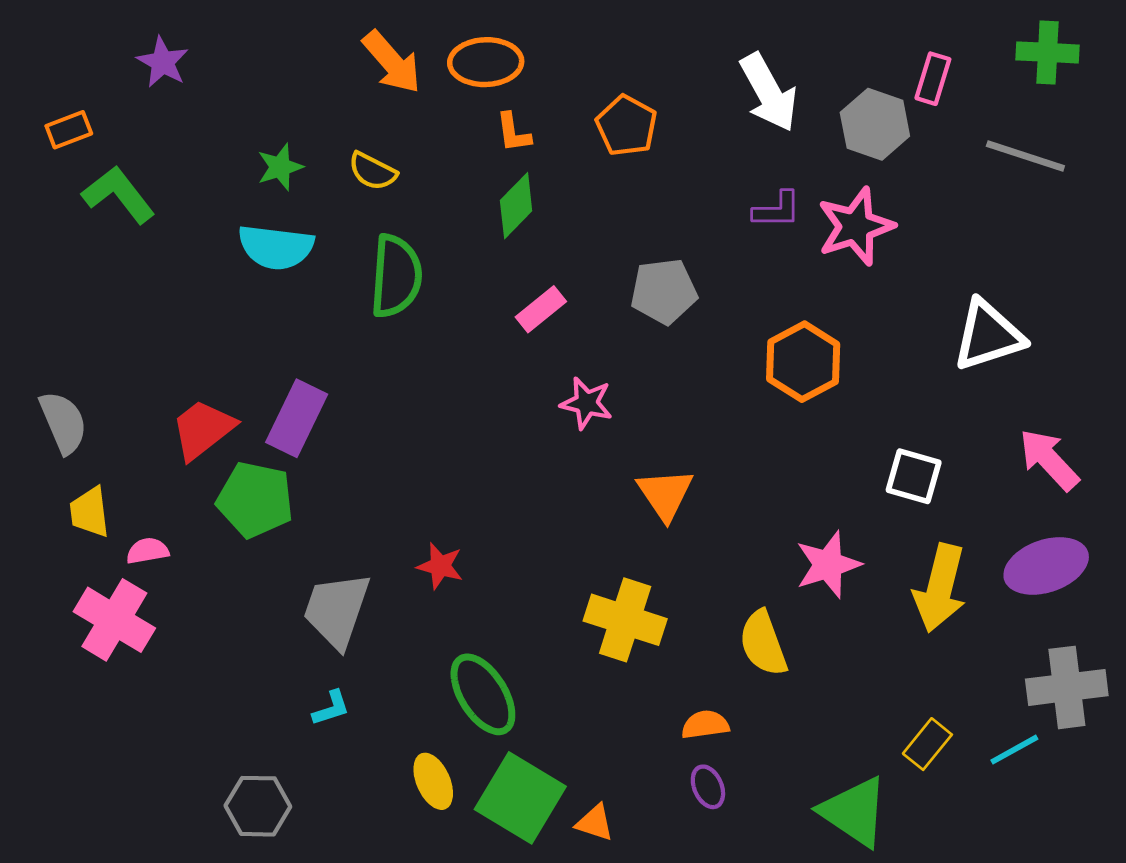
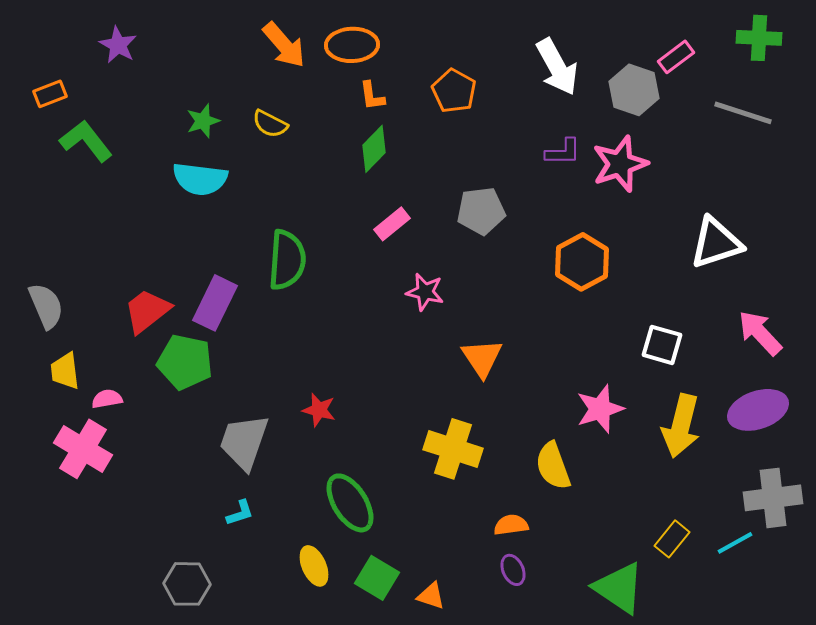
pink rectangle: (933, 79) -> (676, 57), turned 36
green semicircle: (396, 276) -> (287, 260), moved
green square: (520, 798) -> (377, 578), size x0.7

